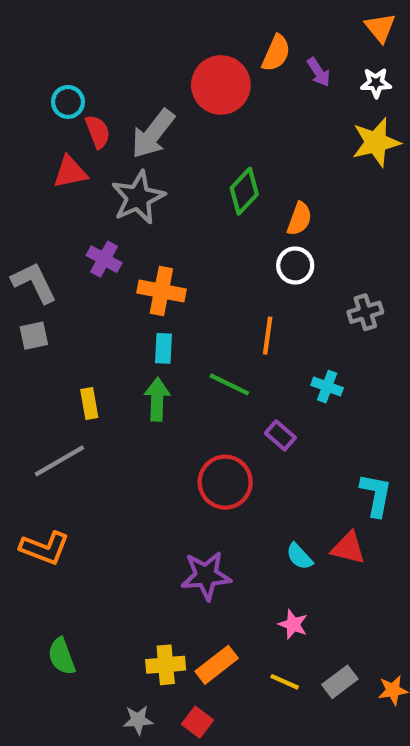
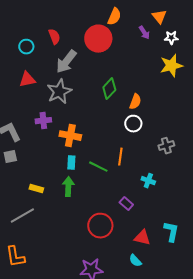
orange triangle: (380, 28) -> (159, 17), moved
orange semicircle: (276, 53) -> (114, 17), moved
red semicircle: (98, 132) -> (54, 37), moved
purple cross: (104, 259) -> (43, 121), turned -35
green line: (229, 384) -> (98, 167), moved
yellow rectangle: (89, 404) -> (36, 189), turned -64
orange L-shape: (45, 548) -> (15, 257), turned 60
red triangle: (348, 548) -> (142, 238), moved

